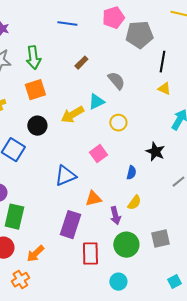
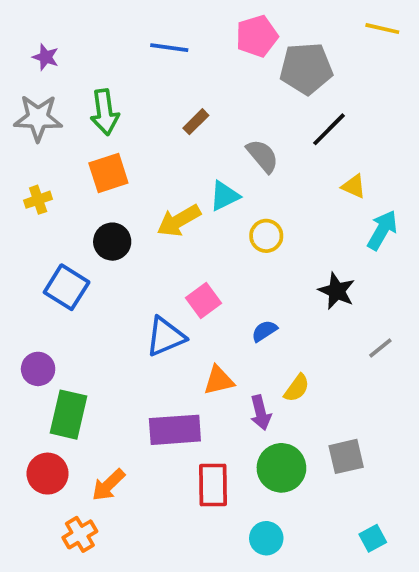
black line: (162, 62) -> (329, 129), moved, turned 35
yellow triangle: (164, 89) -> (354, 186), moved
pink square: (98, 154) -> (203, 300), moved
blue semicircle: (131, 173) -> (264, 331), moved, turned -136
purple rectangle: (70, 225) -> (175, 430), turned 68

